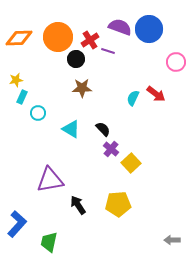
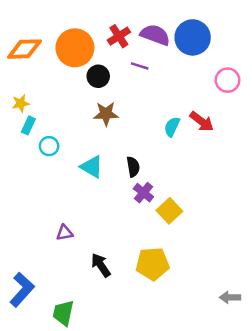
red cross: (90, 40) -> (119, 36), moved
black semicircle: (103, 129) -> (133, 167), turned 35
purple triangle: (50, 180) -> (65, 233), size x0.5
gray arrow: (172, 240) -> (230, 297), moved

